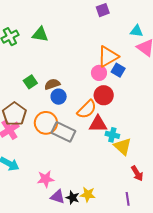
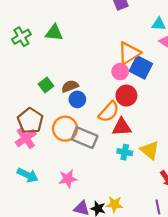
blue square: (118, 70) -> (141, 67), size x1.5
cyan cross: (112, 135) -> (125, 152), moved
pink star: (46, 179) -> (68, 179), moved

